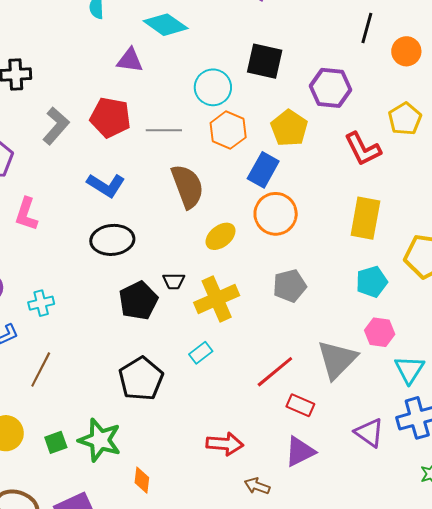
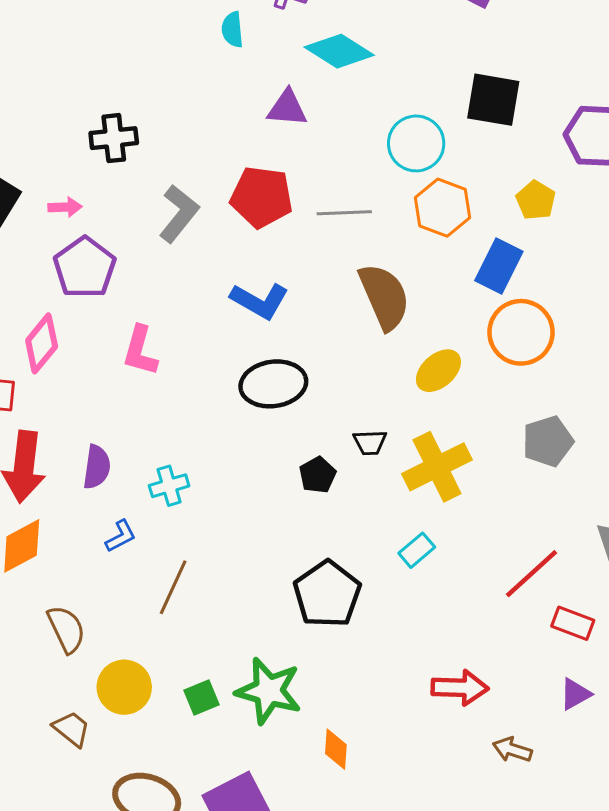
yellow pentagon: (289, 128) -> (536, 200), size x0.7
black pentagon: (138, 301) -> (318, 475), size x0.6
purple triangle: (300, 452) -> (575, 694), size x0.7

